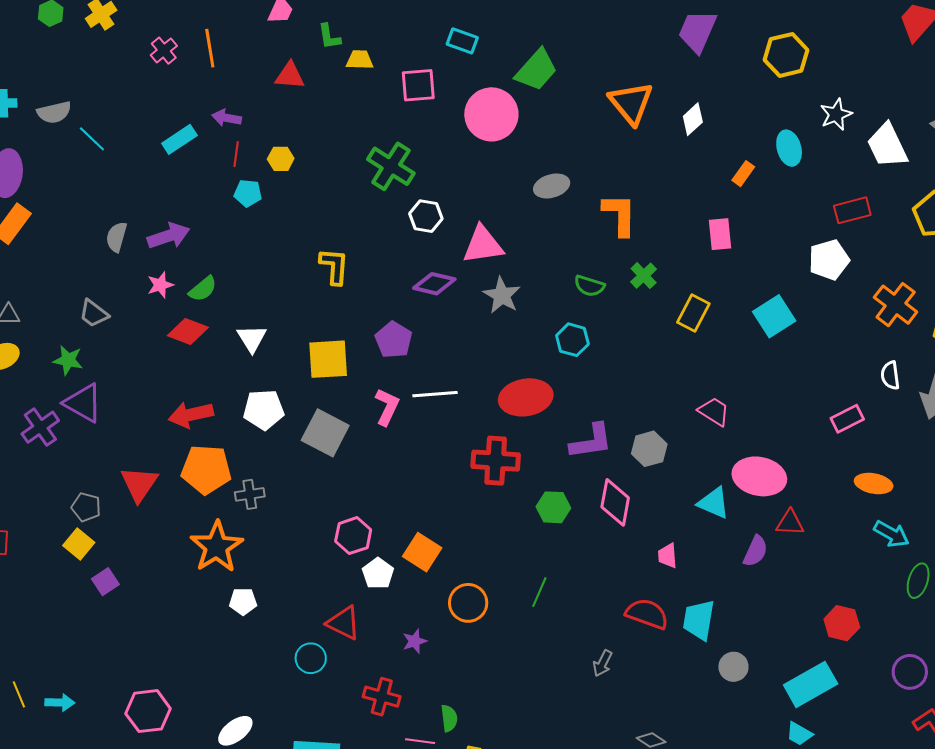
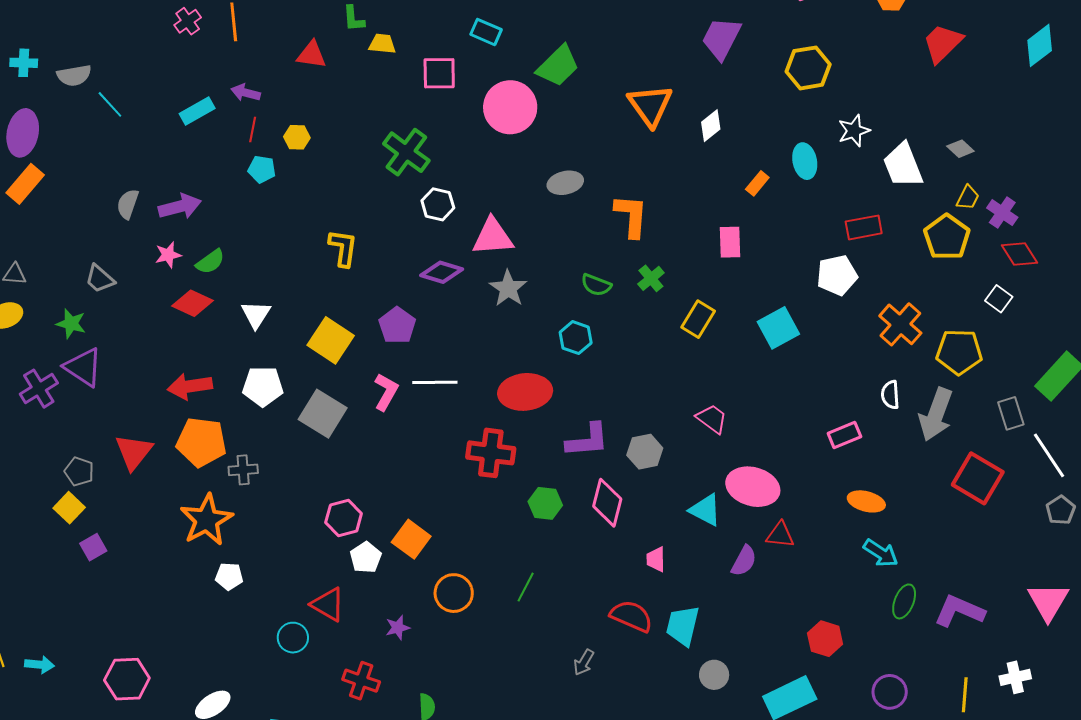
yellow square: (328, 359) -> (331, 340), turned 33

